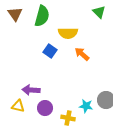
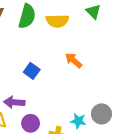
yellow semicircle: (68, 33) -> (57, 21), moved
blue square: (50, 51) -> (32, 71), moved

